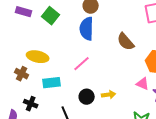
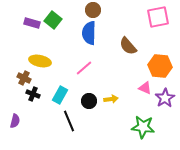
purple rectangle: (24, 12) -> (32, 23), moved
cyan rectangle: (52, 83) -> (60, 95), moved, turned -54
black cross: (31, 104) -> (33, 94), moved

